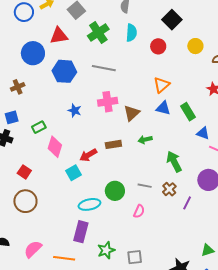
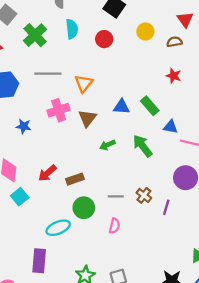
orange triangle: (161, 85) -> (84, 83), moved
brown rectangle: (113, 144) -> (75, 179), moved
green arrow: (174, 161) -> (143, 146), moved
cyan square: (73, 173) -> (20, 197), moved
purple rectangle: (81, 232) -> (39, 261), moved

